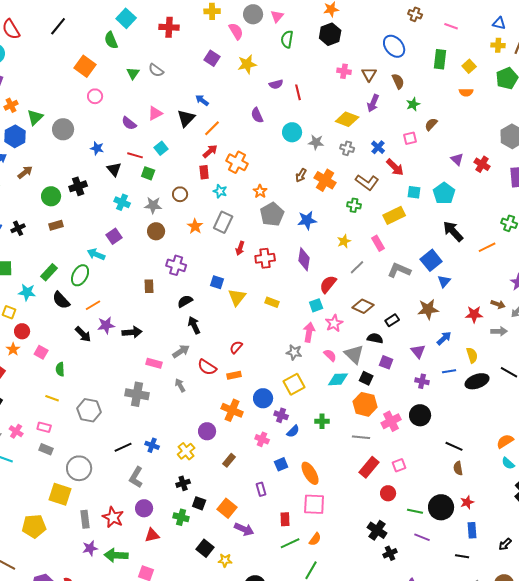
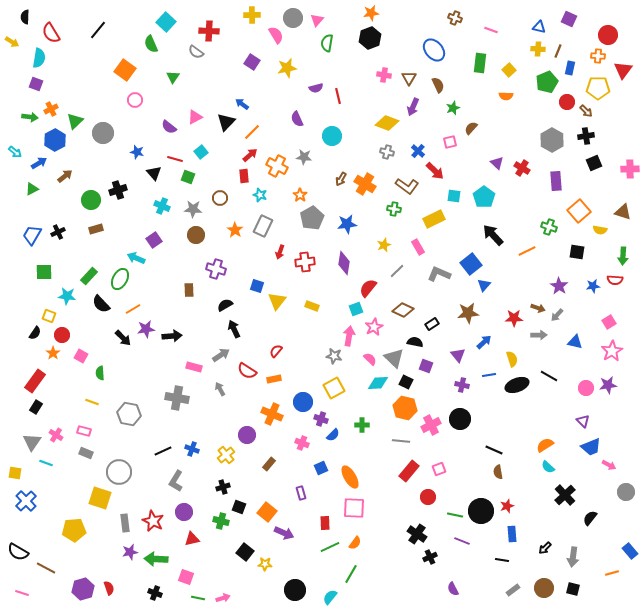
gray semicircle: (156, 70) -> (196, 52), moved
gray star: (316, 142) -> (304, 157), moved

